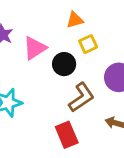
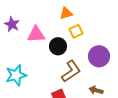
pink triangle: (35, 48) -> (36, 34), turned 30

